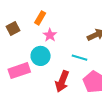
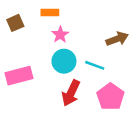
orange rectangle: (40, 18) -> (50, 13), turned 56
cyan circle: (41, 56) -> (64, 61), moved

